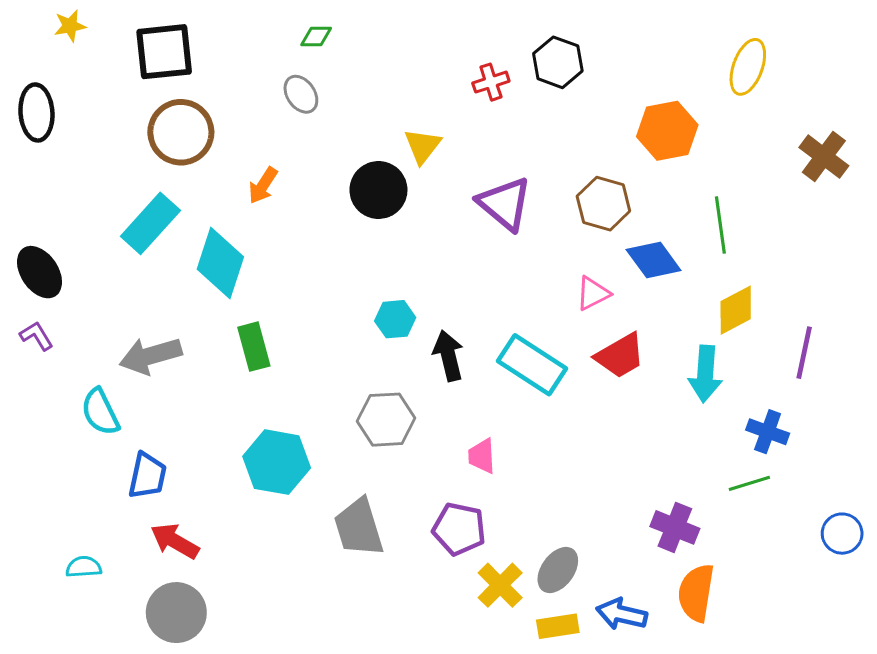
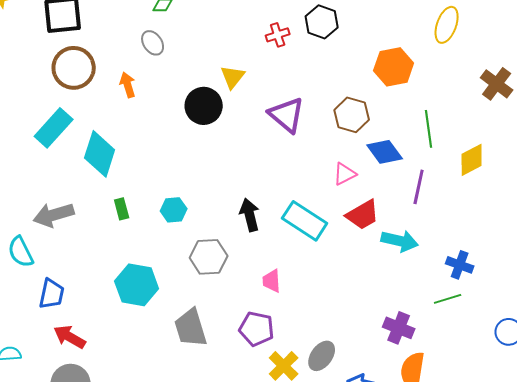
orange arrow: (263, 185) -> (128, 85), moved, turned 130
yellow diamond: (736, 310) -> (472, 160), moved
cyan hexagon: (395, 319) -> (174, 210), moved
green rectangle: (254, 347) -> (122, 209), size x0.7
purple line: (804, 353) -> (419, 187), moved
cyan arrow: (705, 374) -> (400, 241), moved, turned -81

